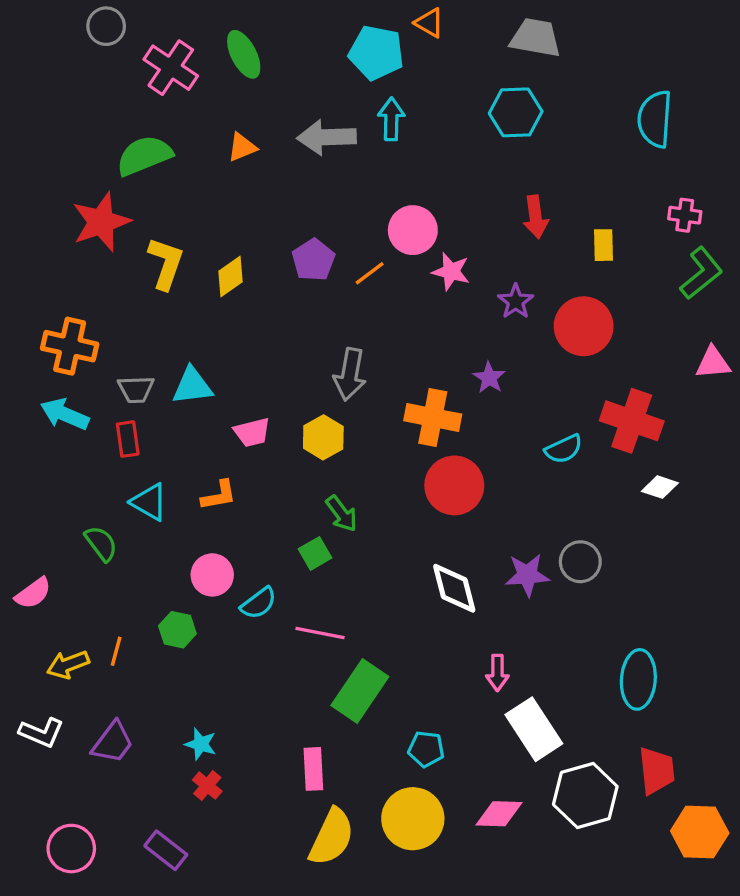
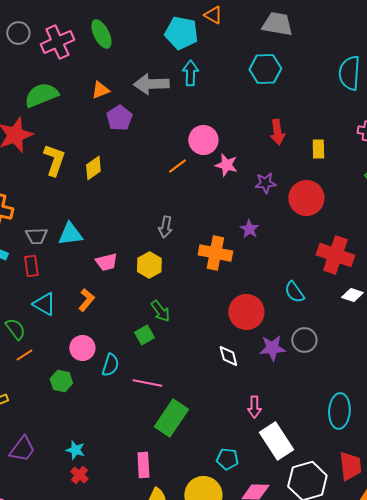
gray circle: (106, 26) -> (18, 33), moved
pink cross: (171, 68) -> (57, 42), turned 32
purple pentagon: (313, 260) -> (119, 118), moved
purple star: (516, 301) -> (265, 183), turned 30
gray arrow: (350, 374) -> (165, 227), size x0.7
cyan semicircle: (564, 449) -> (294, 292), moved, turned 80
red circle: (454, 485) -> (246, 312), moved
orange L-shape: (219, 495) -> (86, 300), turned -40
white diamond: (454, 588) -> (228, 356), size x0.7
cyan semicircle: (259, 603) -> (110, 365), turned -35
orange line: (116, 651) -> (24, 355), moved, turned 42
cyan pentagon: (426, 749) -> (227, 459), moved

